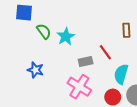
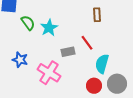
brown rectangle: (126, 30) -> (97, 15), moved
pink cross: (79, 87) -> (49, 73), moved

